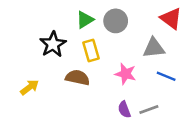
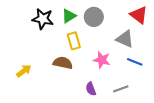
black star: (53, 44) -> (43, 19), moved, turned -30
gray triangle: (154, 48) -> (125, 39), turned 30
purple semicircle: (124, 110) -> (91, 89), moved

